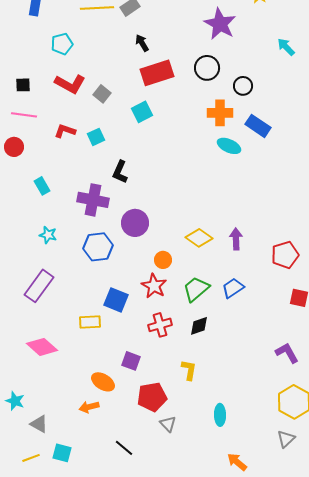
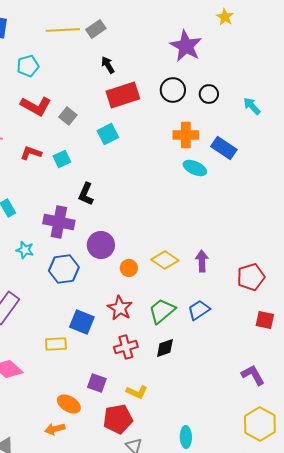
cyan arrow: (286, 47) -> (252, 106), moved
black circle: (243, 86) -> (209, 94), moved
cyan star: (48, 235) -> (25, 250), moved
orange circle: (163, 260) -> (129, 268), moved
yellow L-shape: (189, 370) -> (137, 392), moved, turned 105

